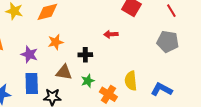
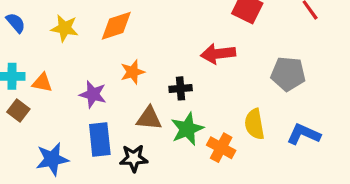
red arrow: (111, 34) -> (218, 54), size x1.5
gray pentagon: (168, 42) -> (288, 74), moved
green star: (88, 81) -> (187, 129), size x1.5

